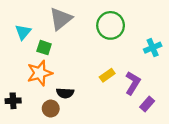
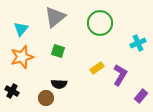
green square: (44, 48) -> (58, 51), moved
orange star: (40, 73) -> (22, 57), moved
black cross: (13, 101) -> (12, 91), turned 32
purple rectangle: (147, 104) -> (141, 96), moved

